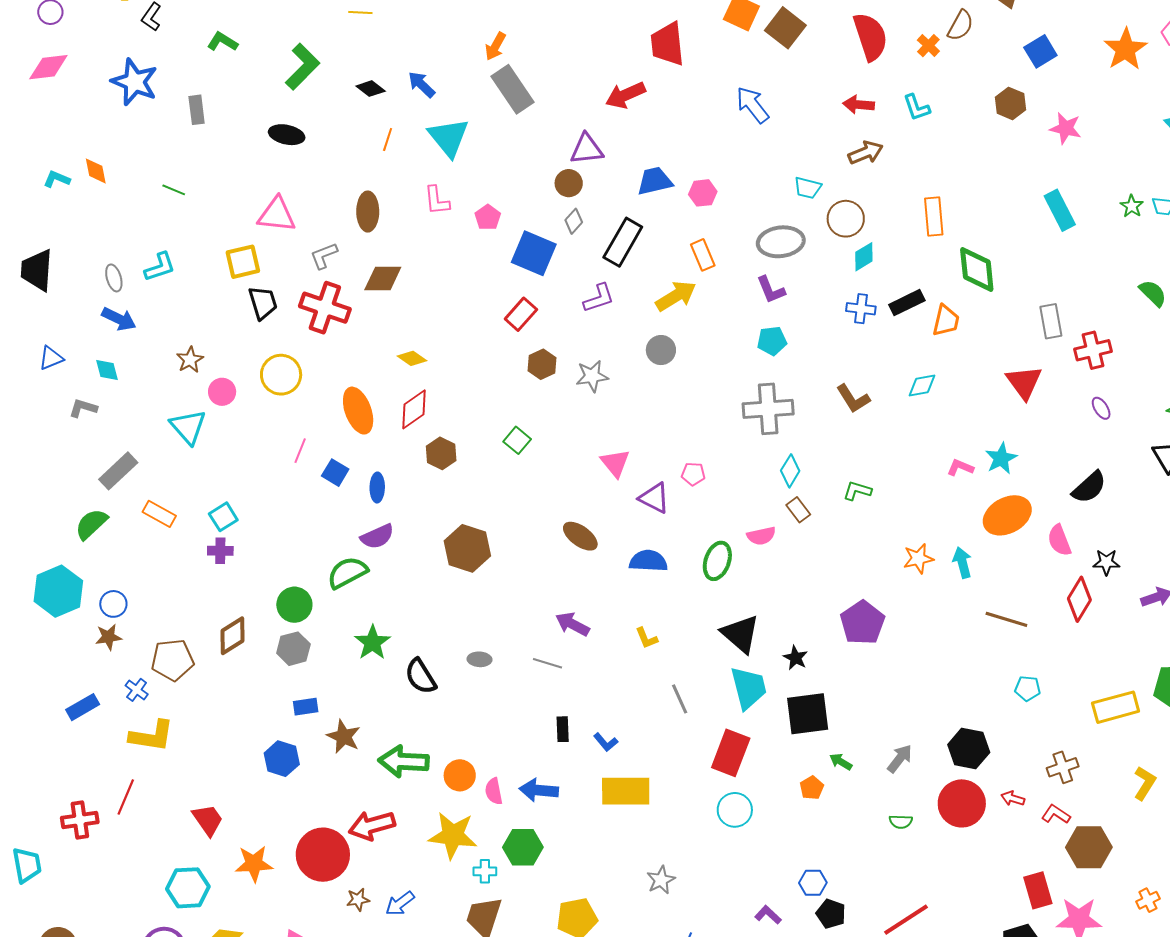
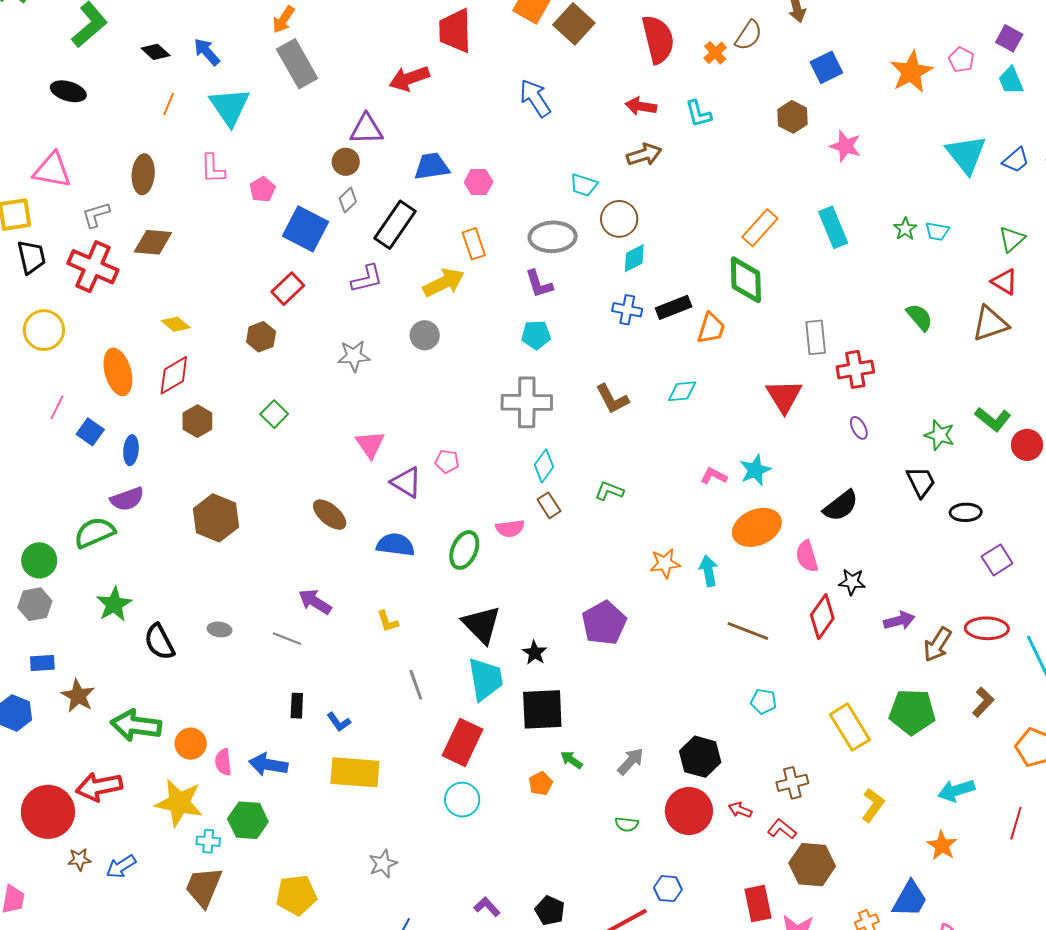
orange rectangle: (934, 217) -> (760, 228), moved, turned 42
brown hexagon: (542, 364) -> (261, 337), moved
yellow rectangle: (1116, 707) -> (850, 727), turned 69
blue hexagon: (813, 883) -> (668, 889), moved

